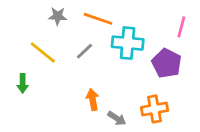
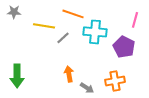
gray star: (58, 16) -> (14, 12), moved
yellow line: (43, 52) -> (44, 26), moved, turned -30
green arrow: (23, 83) -> (17, 76), moved, size x1.6

